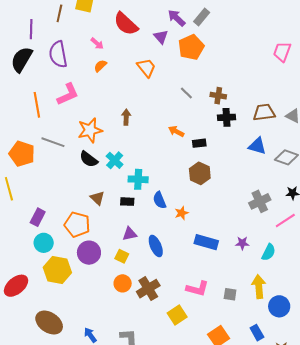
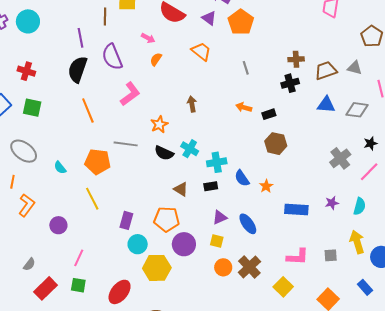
gray line: (186, 93) -> (246, 68), turned 40
brown cross: (218, 96) -> (296, 59), moved
orange line: (37, 105) -> (88, 110), moved
orange star: (90, 130) -> (159, 124), size x0.7

